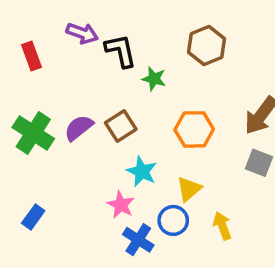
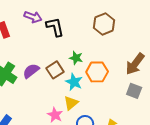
green star: (154, 79) -> (76, 58), moved
cyan star: (142, 171) -> (74, 82), moved
yellow triangle: (189, 189) -> (71, 103), moved

